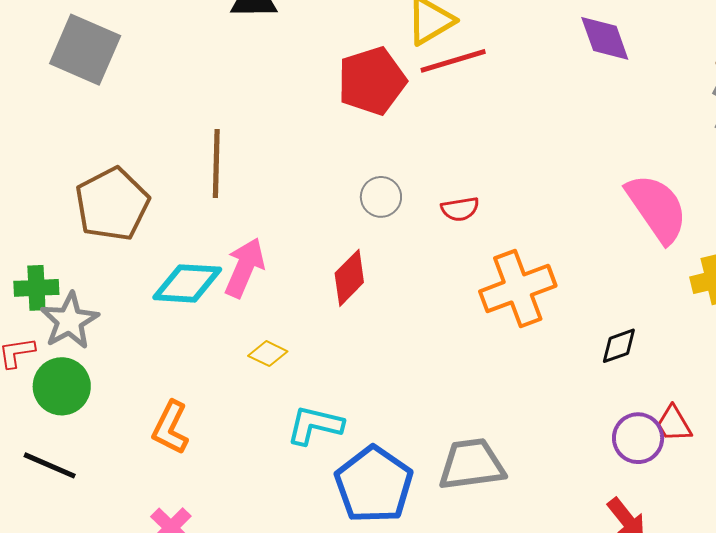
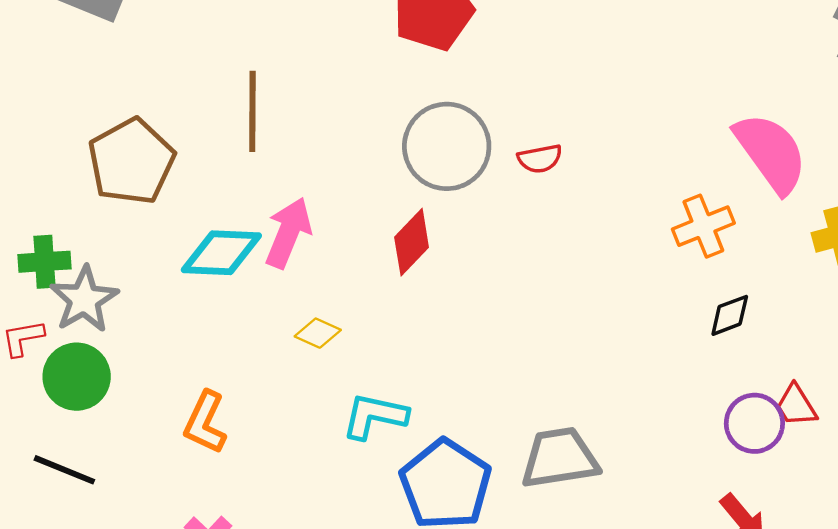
gray circle: (381, 197) -> (447, 146), size x1.8
orange cross: (518, 289) -> (703, 226), moved, size x0.7

